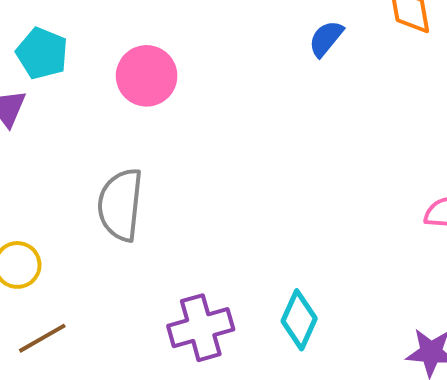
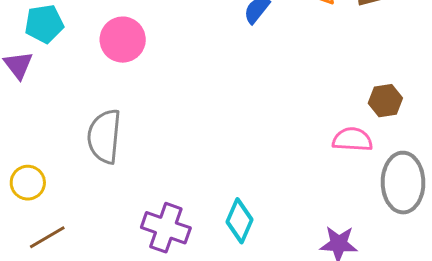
cyan pentagon: (42, 53) -> (44, 24), turned -30
purple cross: (201, 328) -> (166, 228), turned 36

